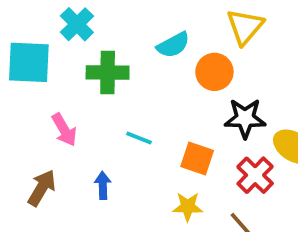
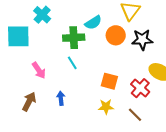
green cross: (108, 73) -> (74, 38), moved
black star: (245, 118) -> (142, 40), moved
cyan line: (139, 138) -> (72, 63), moved, turned 40

